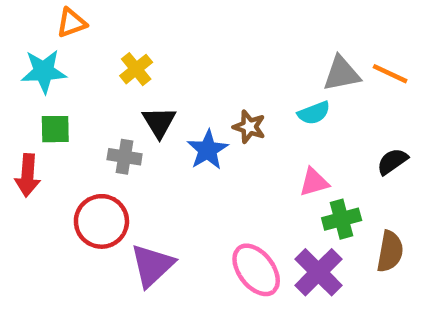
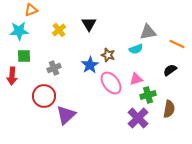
orange line: (390, 74) -> (177, 44), moved
black triangle: (159, 122) -> (89, 24), moved
gray cross: (125, 157) -> (54, 68), turned -32
pink ellipse: (256, 270) -> (111, 83), moved

